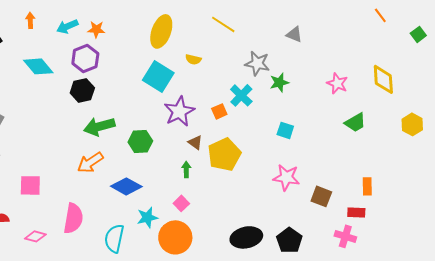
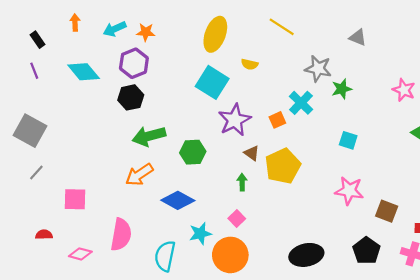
black pentagon: (289, 240) -> (366, 251), moved

